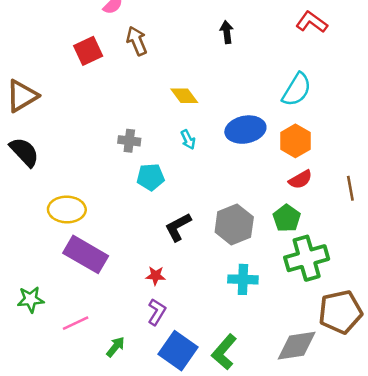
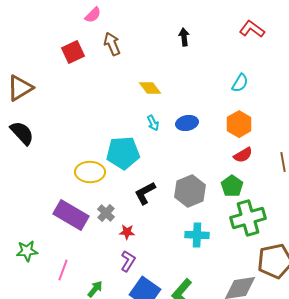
cyan semicircle: (297, 90) -> (240, 83), size x0.7
blue ellipse: (245, 130) -> (187, 123), moved, size x0.7
gray cross: (129, 141) -> (106, 213), moved, turned 36
cyan pentagon: (151, 177) -> (123, 153), size x1.5
yellow ellipse: (67, 209) -> (90, 172), moved
pink line: (76, 323) -> (63, 270), turned -45

